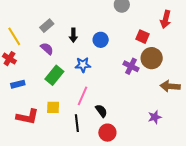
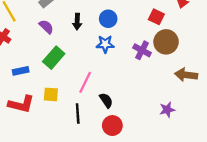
black arrow: (73, 35) -> (77, 22), moved
blue star: (83, 65) -> (105, 44), moved
blue rectangle: (18, 84) -> (21, 71), moved

